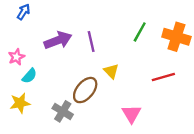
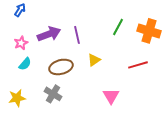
pink star: (16, 57) -> (21, 43), moved
yellow triangle: (111, 71) -> (94, 60), turned 40
brown ellipse: (85, 90) -> (61, 67), moved, turned 35
yellow star: (20, 103) -> (17, 98), moved

